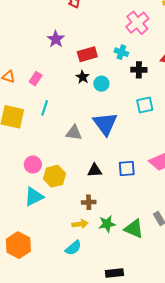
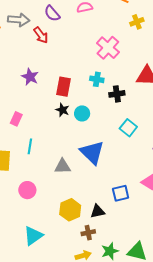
red rectangle: (87, 54) -> (64, 87), turned -54
cyan square: (145, 105) -> (128, 128), turned -30
pink circle: (33, 164) -> (27, 190), moved
black triangle: (95, 170) -> (98, 211), moved
yellow hexagon: (54, 176) -> (70, 210), moved

